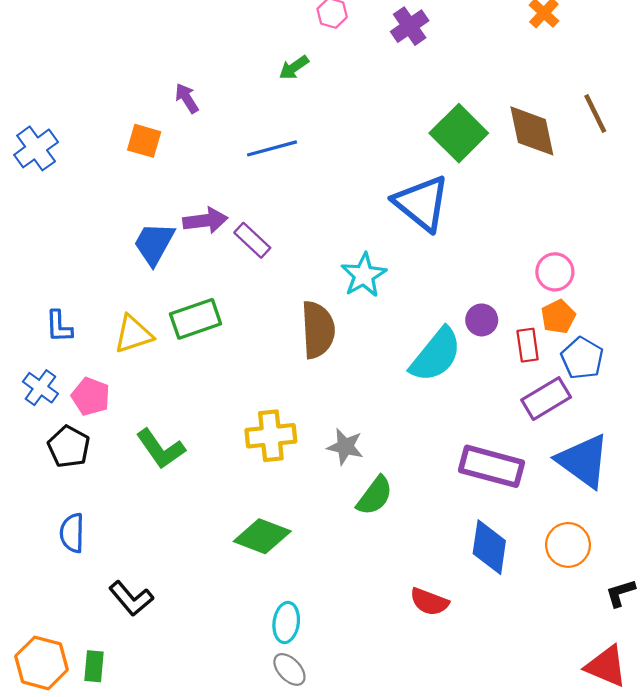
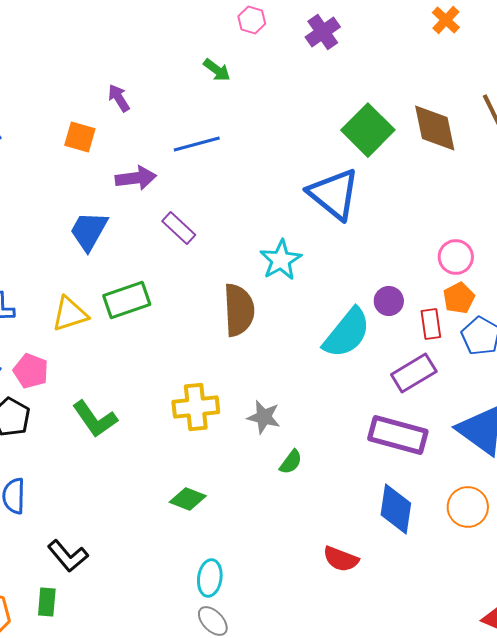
green arrow: (294, 68) -> (217, 70), turned -108
purple arrow: (205, 221) -> (136, 178), moved
purple rectangle: (546, 399) -> (414, 373), moved
green semicircle: (375, 496) -> (291, 462), size x0.7
green diamond: (262, 536) -> (188, 499), size x0.7
green rectangle: (94, 666) -> (47, 602), moved

